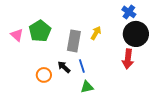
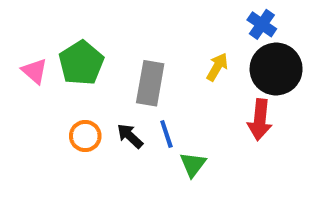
yellow arrow: (96, 33) -> (217, 67), moved
orange circle: (44, 75) -> (85, 136), moved
green triangle: (87, 87) -> (193, 164), moved, turned -40

